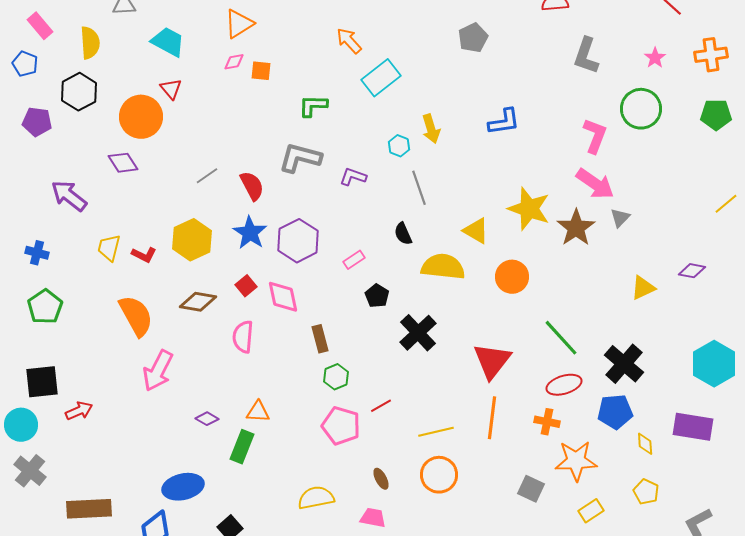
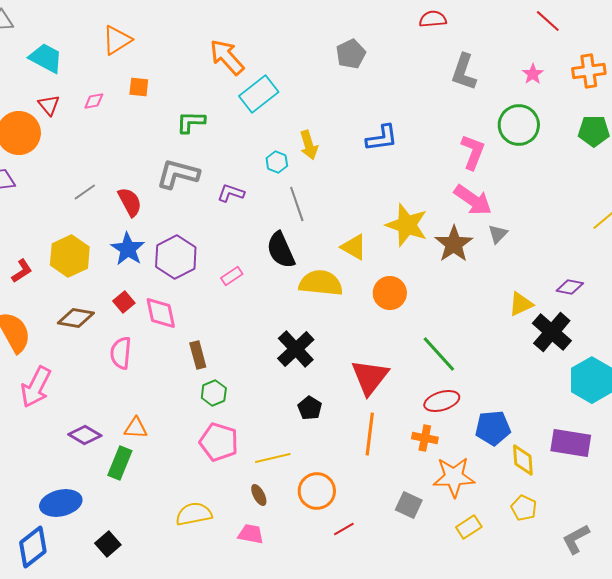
orange arrow: (349, 41) -> (227, 57), size x1.4
pink diamond: (234, 62) -> (94, 101), moved
black semicircle: (403, 234) -> (281, 250), size x1.6
red L-shape: (144, 255) -> (22, 271), turned -60
black pentagon: (377, 296) -> (310, 408), moved
black cross: (624, 364) -> (552, 332), moved
red line: (381, 406) -> (344, 529), moved
purple diamond: (207, 419) -> (85, 435), size x1.4
yellow line: (436, 432) -> (273, 458), moved
yellow diamond: (645, 444) -> (523, 460), size x1.4

